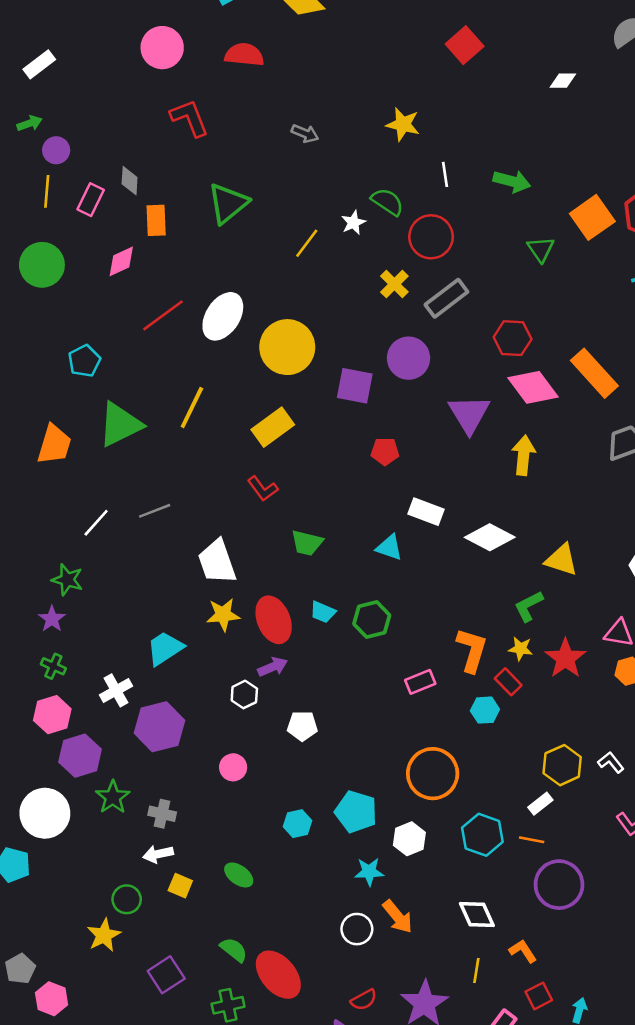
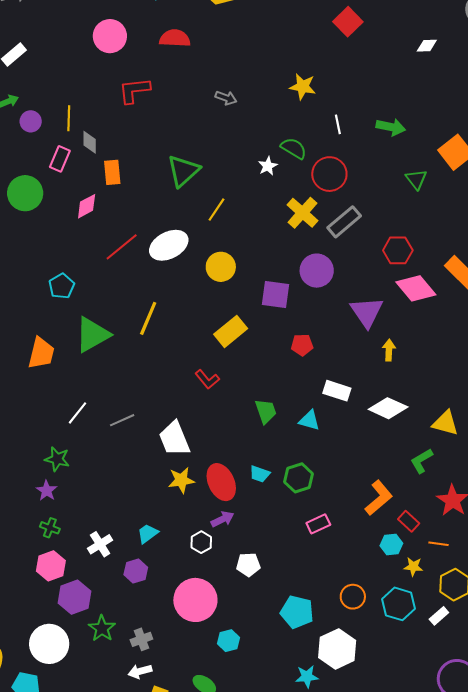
red L-shape: (189, 118) -> (134, 90), turned -72
yellow line: (47, 191) -> (69, 118), moved
green triangle: (228, 203) -> (183, 171), moved
yellow line: (307, 243) -> (217, 210), moved
green circle: (42, 265) -> (25, 193), moved
yellow cross: (394, 284) -> (303, 213), size x1.4
white ellipse: (223, 316) -> (169, 245), turned 33
yellow circle: (287, 347) -> (221, 267), size x0.7
yellow rectangle: (273, 427) -> (231, 331), moved
yellow arrow: (524, 455) -> (389, 350), moved, size x0.7
gray line: (155, 511) -> (122, 420), moved
green trapezoid: (307, 543) -> (266, 411), moved, turned -120
cyan trapezoid: (165, 648) -> (148, 534), moved, size x0.7
yellow star: (520, 649) -> (413, 567), moved
orange L-shape: (472, 650) -> (379, 498), turned 36
pink rectangle: (420, 682) -> (318, 524), moved
purple hexagon: (159, 727) -> (136, 571), size x0.6
pink circle: (233, 767) -> (195, 600), size x2.0
orange circle: (433, 774) -> (353, 597), size x0.6
cyan pentagon: (356, 812) -> (297, 612), moved
gray cross: (162, 814) -> (141, 639), turned -30
cyan hexagon: (297, 824) -> (229, 641), moved
cyan hexagon: (482, 835) -> (399, 604), moved
white hexagon: (409, 839) -> (337, 649), size x1.5
orange line: (532, 840) -> (438, 544), moved

